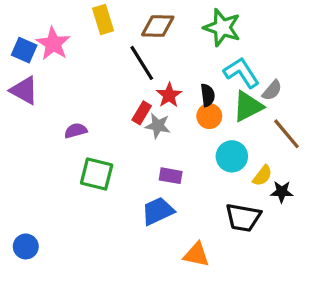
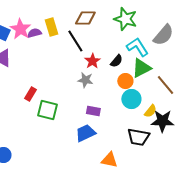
yellow rectangle: (103, 20) -> (51, 27), moved
gray semicircle: (272, 90) -> (163, 35), moved, size x1.6
black semicircle: (208, 95) -> (116, 61), turned 48
red rectangle: (142, 113) -> (30, 94), moved
orange circle: (209, 116) -> (125, 81), moved
purple semicircle: (76, 131) -> (34, 33), moved
black star: (282, 192) -> (162, 121), size x1.6

